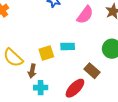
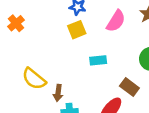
yellow square: (46, 53) -> (77, 30), moved

